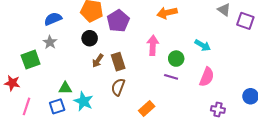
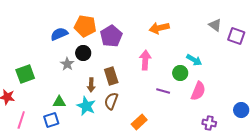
blue semicircle: (53, 19) -> (59, 34), moved
gray star: (50, 42) -> (67, 64), moved
green circle: (176, 59) -> (180, 73), moved
brown arrow: (98, 61) -> (91, 85), moved, turned -32
cyan star: (84, 101) -> (86, 106), moved

